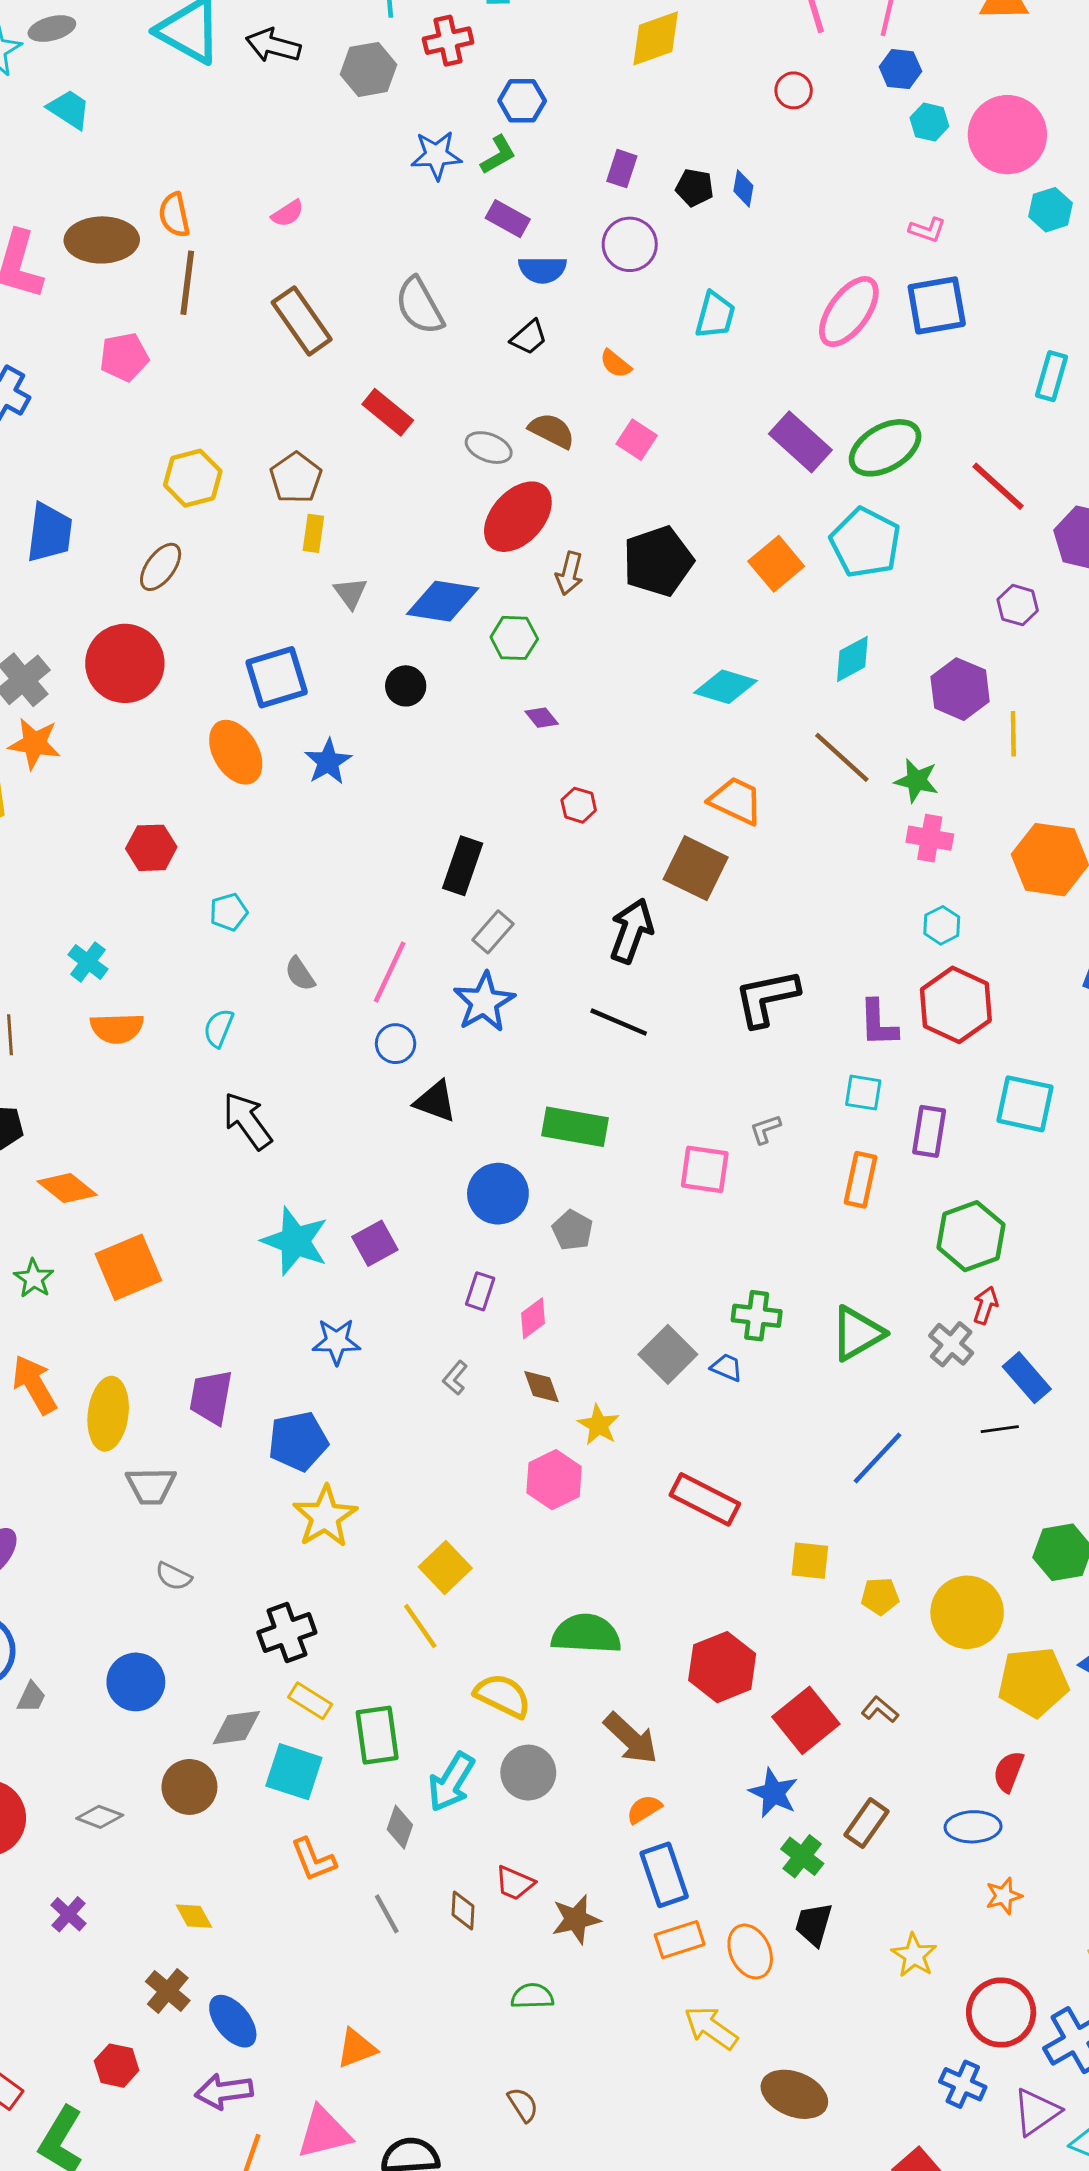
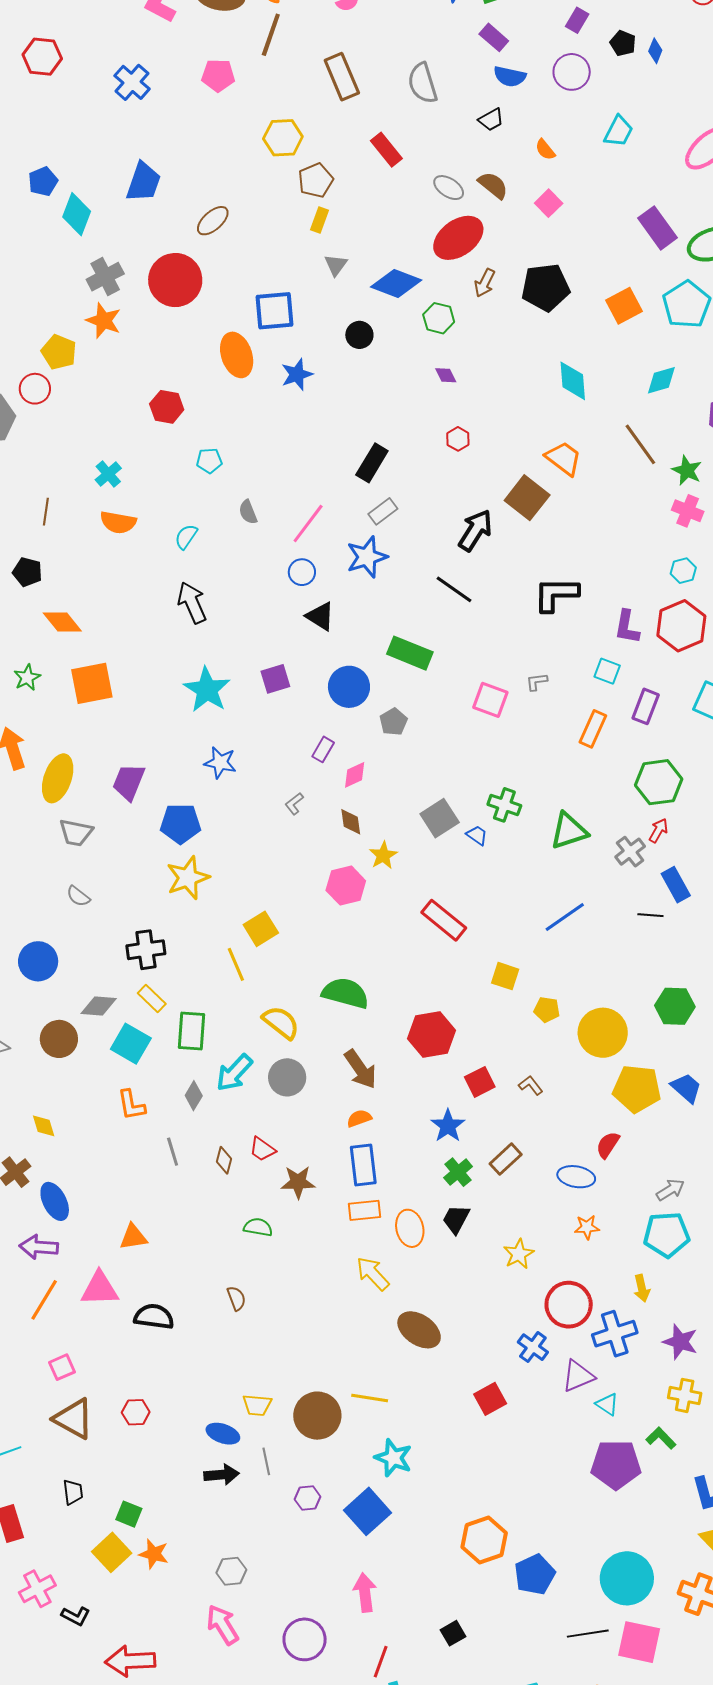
yellow hexagon: (193, 478) -> (283, 138), moved
cyan diamond: (726, 687) -> (573, 381), turned 57
purple square: (375, 1243) -> (275, 679), moved
red square: (806, 1720) -> (480, 1082), size x0.7

